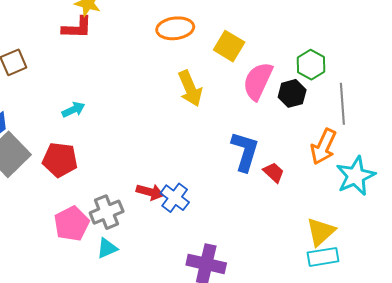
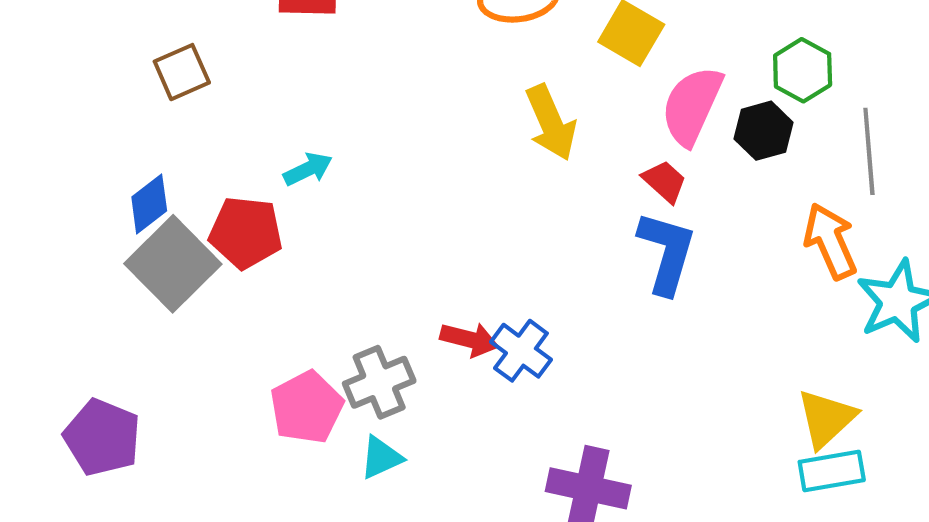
orange arrow: (323, 147) -> (830, 241), turned 132
red pentagon: (60, 160) -> (246, 232), moved
red trapezoid: (274, 172) -> (664, 181), moved

